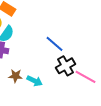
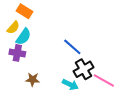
cyan arrow: (35, 81) -> (70, 85), moved

